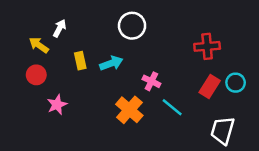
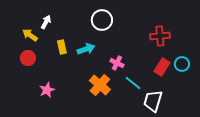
pink star: (57, 105) -> (47, 90), moved
white trapezoid: (223, 131) -> (153, 101), moved

